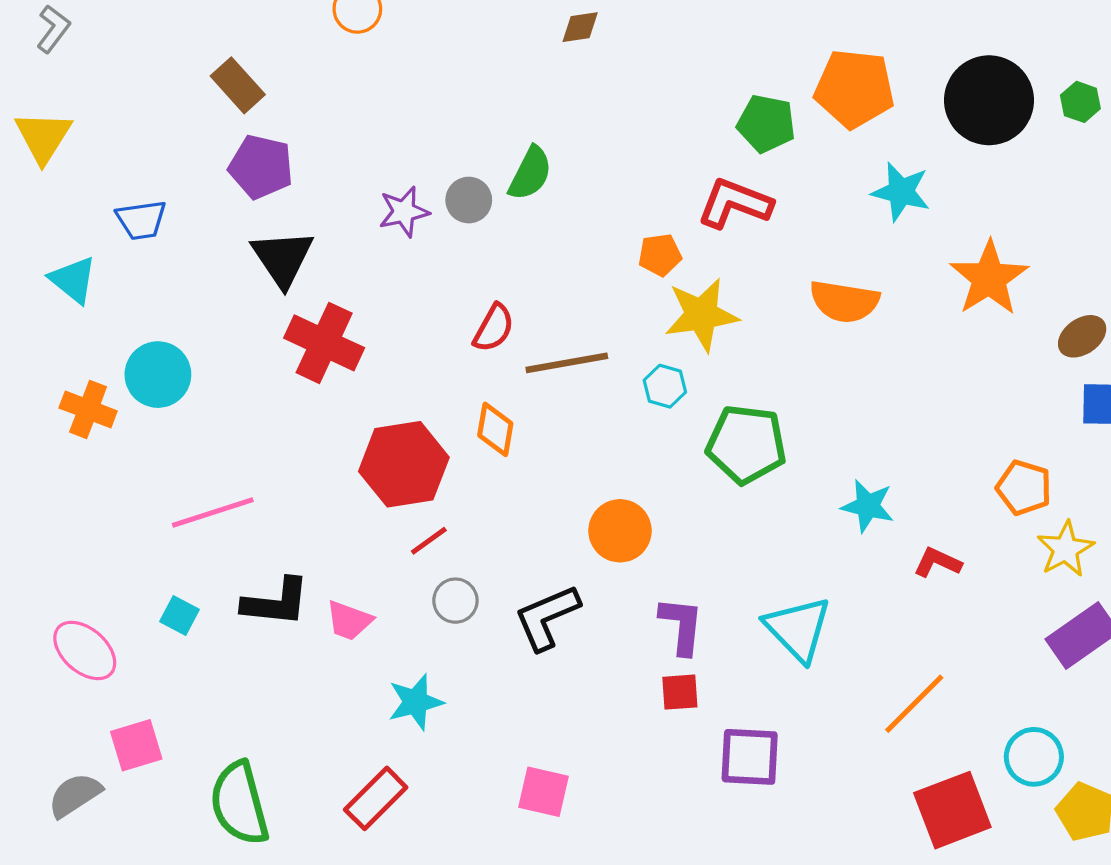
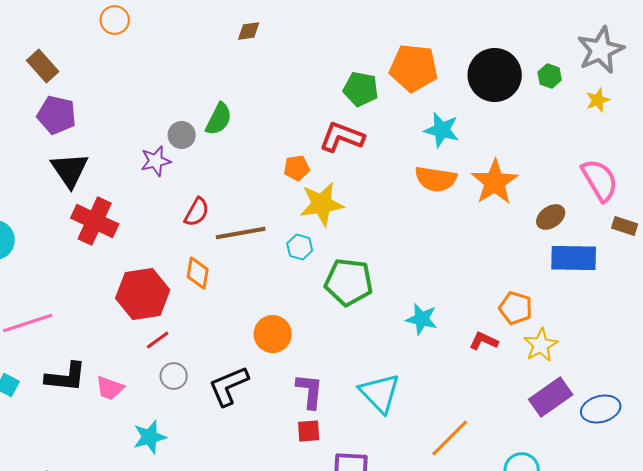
purple star: (404, 212) -> (156, 161), moved
orange semicircle: (844, 301) -> (436, 179), moved
red L-shape: (937, 562) -> (484, 341), moved

